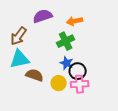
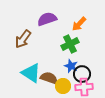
orange arrow: (75, 21) -> (79, 24), turned -35
cyan triangle: (20, 59) -> (31, 73), moved, turned 45
brown semicircle: (35, 75) -> (49, 78), moved

